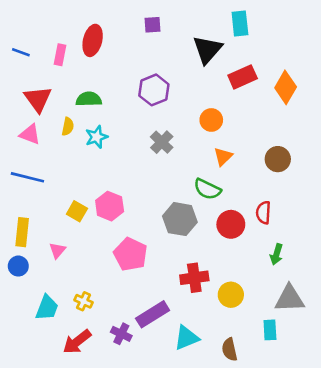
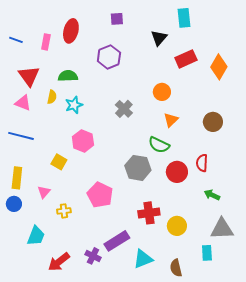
black triangle: (207, 50) -> (159, 38), size x0.7
purple hexagon: (154, 90) -> (109, 57), moved
pink hexagon: (110, 206) -> (83, 141), moved
green arrow: (276, 254) -> (212, 195), turned 98
yellow cross: (83, 301) -> (64, 211), moved, turned -32

